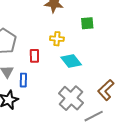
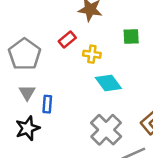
red rectangle: (34, 56) -> (67, 39), moved, turned 48

